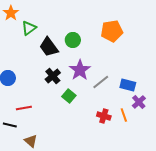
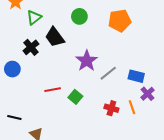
green circle: (73, 40) -> (79, 16), moved
black cross: (53, 76) -> (31, 47), moved
green square: (69, 96) -> (75, 97), moved
red line: (24, 108) -> (53, 90), moved

